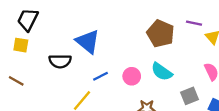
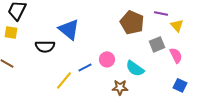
cyan semicircle: (162, 72) -> (135, 68), moved
blue line: (101, 76) -> (85, 67), moved
gray square: (189, 96) -> (157, 44), moved

